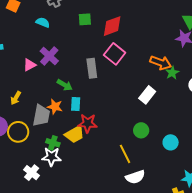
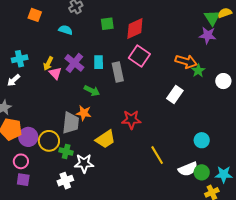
pink triangle: (30, 65) -> (55, 73), turned -40
yellow arrow: (16, 98) -> (48, 63), moved
cyan rectangle: (76, 104) -> (99, 62), moved
red star: (88, 123) -> (131, 120), moved
green circle: (141, 130) -> (202, 172), moved
green cross: (53, 143) -> (66, 152), moved
white cross: (32, 173) -> (65, 181), turned 35
white semicircle: (135, 177) -> (188, 169), moved

